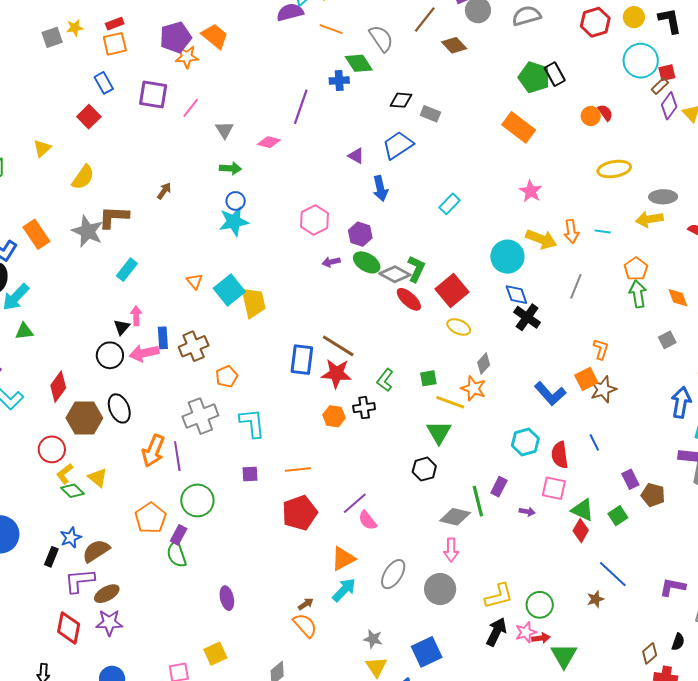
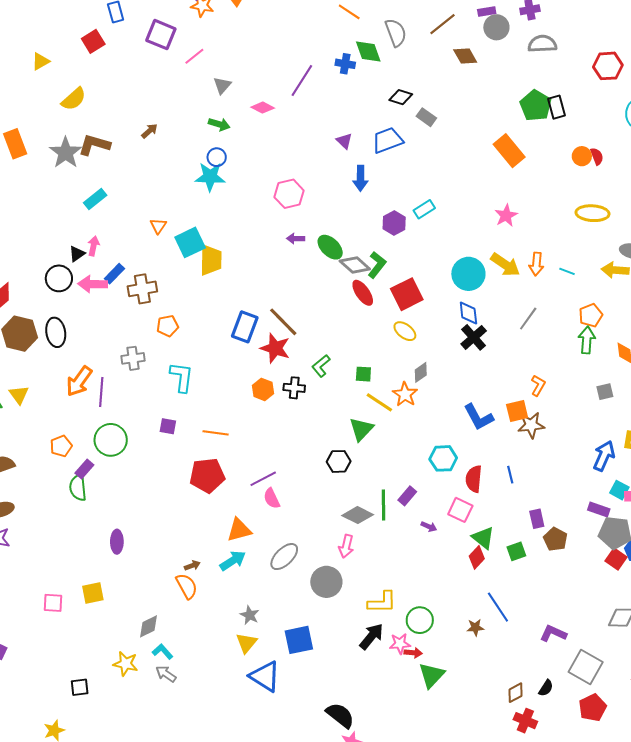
purple hexagon: (360, 234) -> (394, 223), moved
blue rectangle: (163, 338) -> (114, 274), turned 35
gray cross: (200, 416) -> (133, 358), size x0.7
orange pentagon: (151, 518) -> (61, 446), size x0.7

